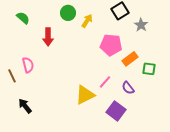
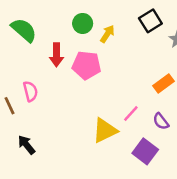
green semicircle: (23, 18) -> (24, 30), size x1.5
pink pentagon: (111, 45) -> (87, 65), moved

